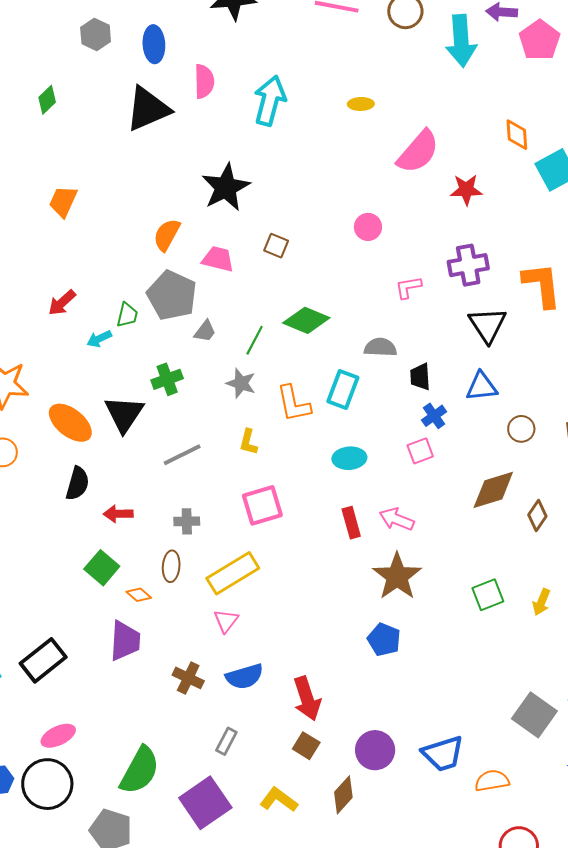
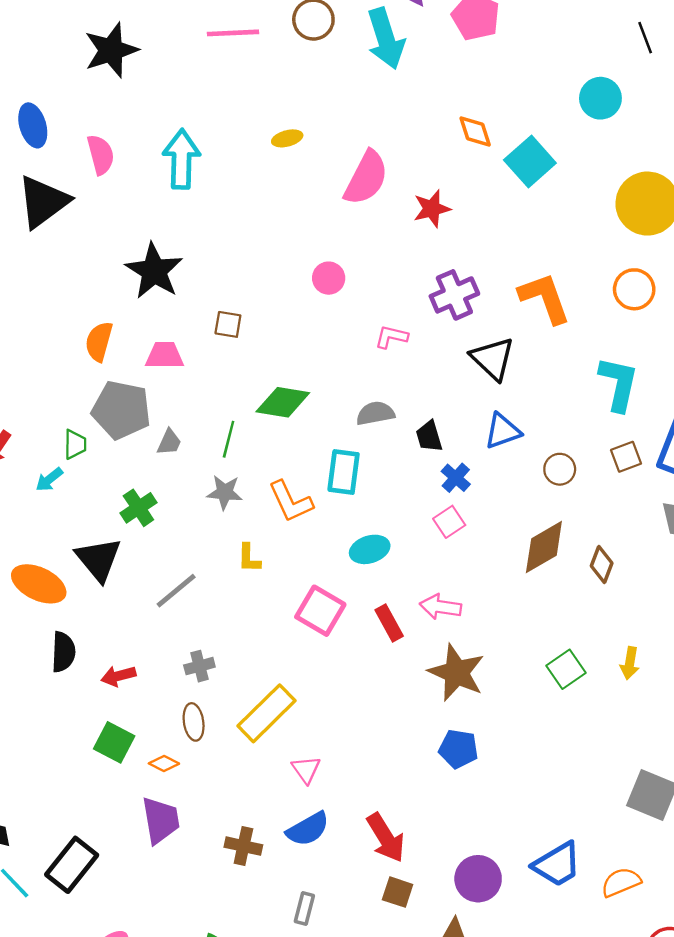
pink L-shape: (408, 287) -> (391, 337), turned 36
pink square: (262, 505) -> (320, 611), moved, turned -30
pink triangle: (226, 621) -> (306, 770), moved

